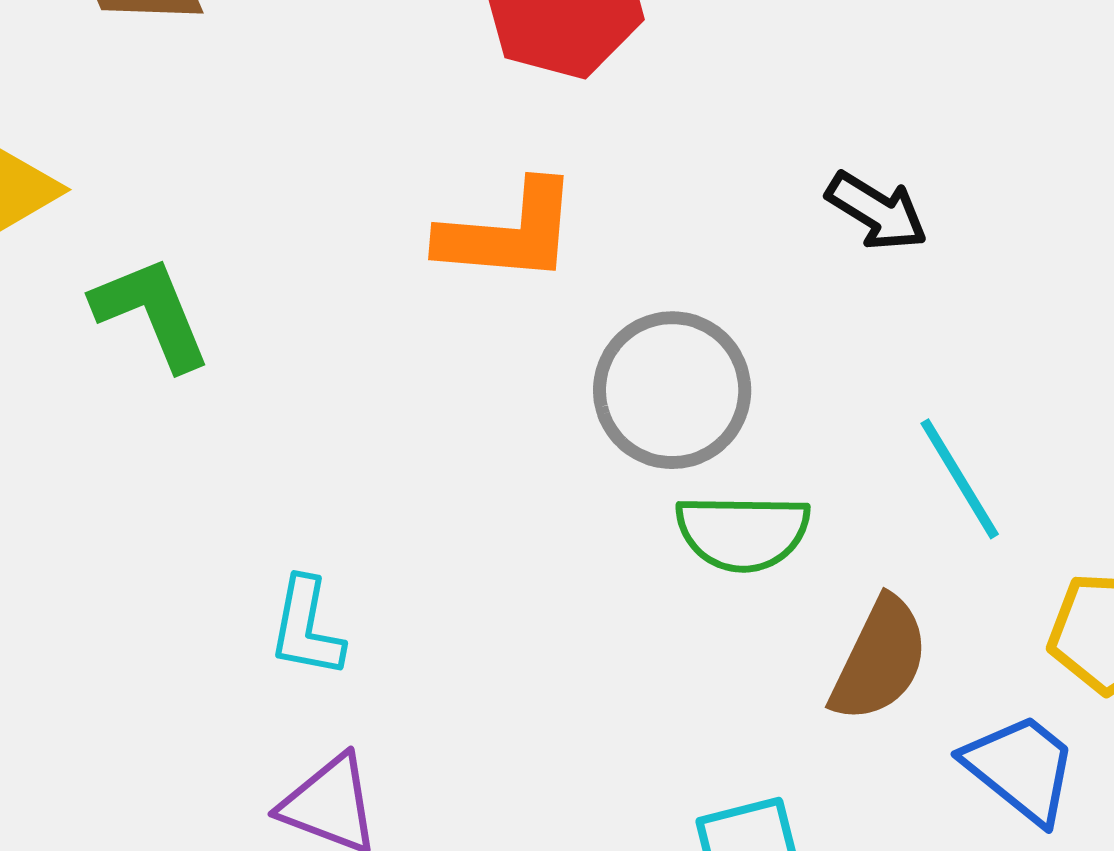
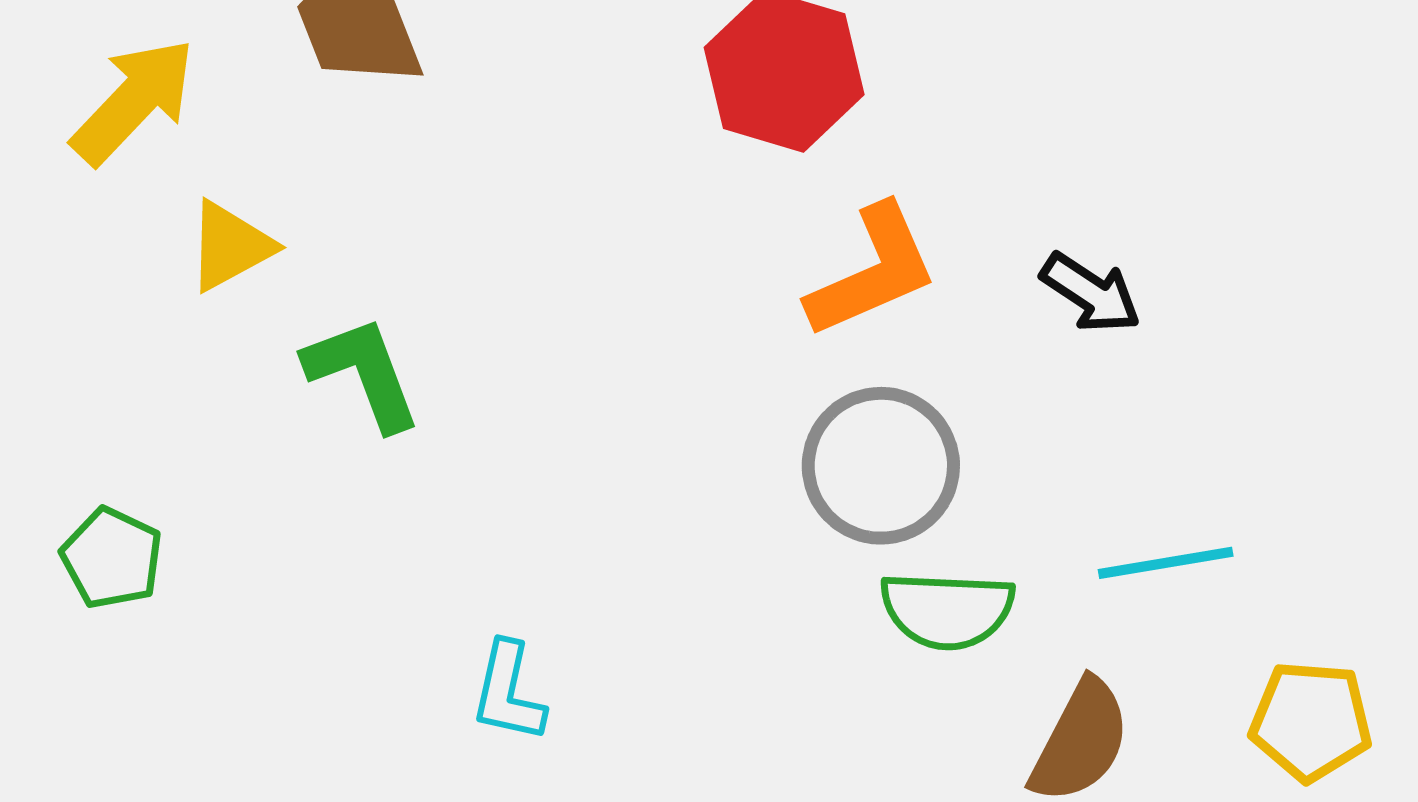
orange L-shape: (509, 233) -> (872, 271), moved, turned -30
cyan line: (960, 479) -> (1166, 563), turned -70

